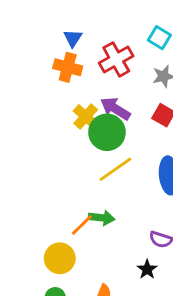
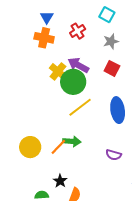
red cross: (116, 59) -> (78, 31), size x0.7
yellow circle: (60, 258) -> (30, 147), moved
black star: (147, 269) -> (60, 181), moved

